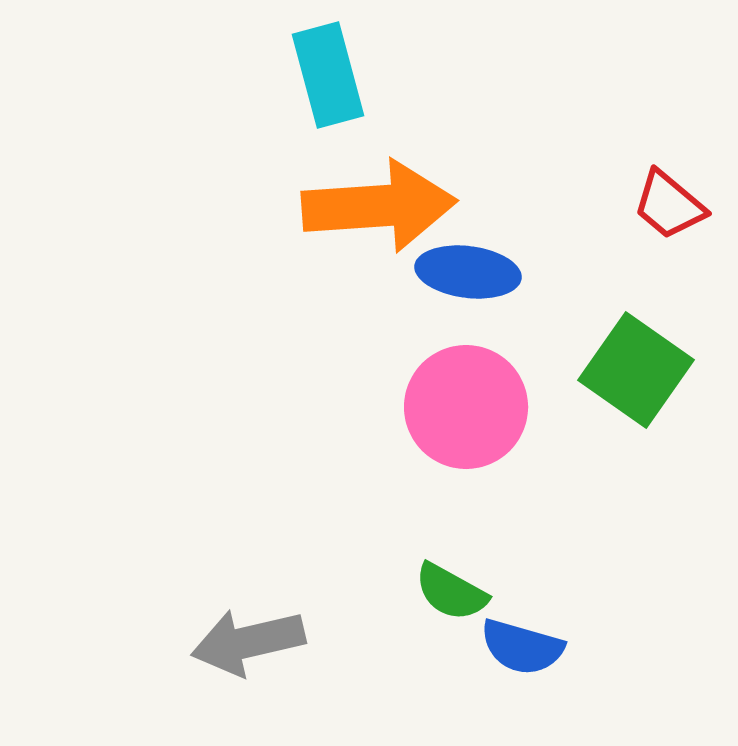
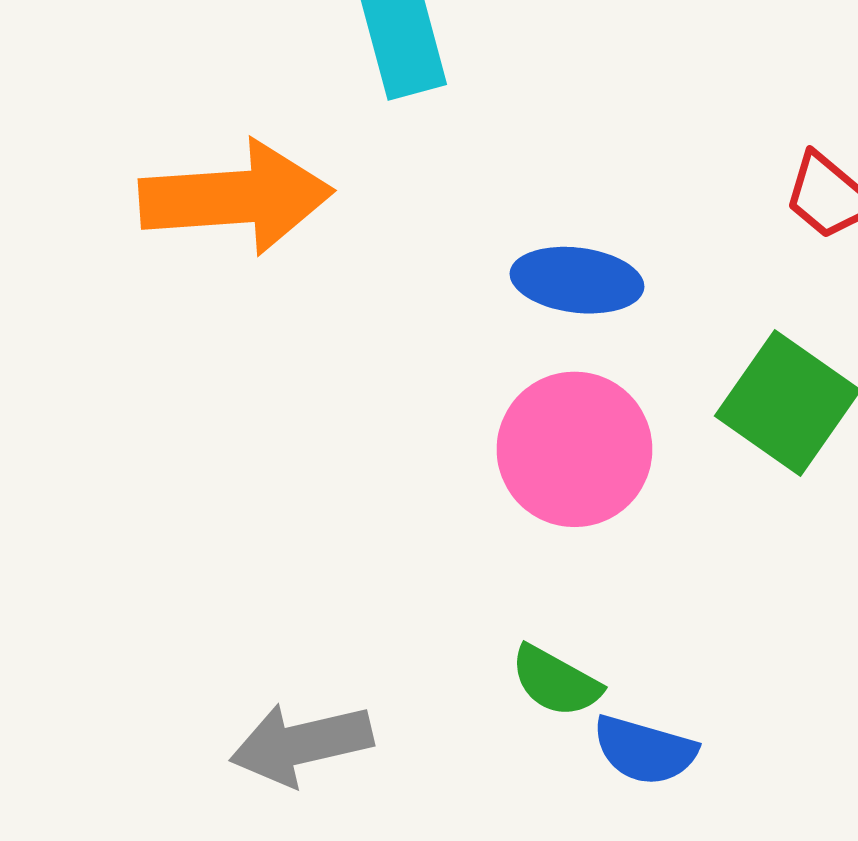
orange arrow: (379, 206) -> (236, 197), moved

